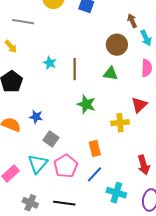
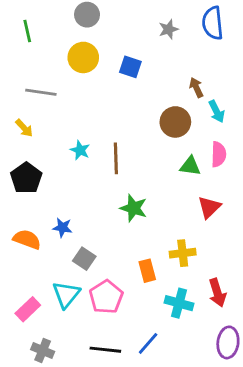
green triangle: (111, 74) -> (190, 166), moved
yellow cross: (120, 123) -> (183, 253), moved
blue line: (95, 174) -> (148, 343), moved
cyan cross: (116, 193) -> (179, 303), moved
gray cross: (30, 203) -> (43, 350), moved

